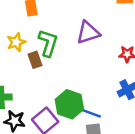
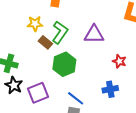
brown rectangle: (35, 60) -> (45, 42), turned -48
green hexagon: (69, 104) -> (64, 64), moved

